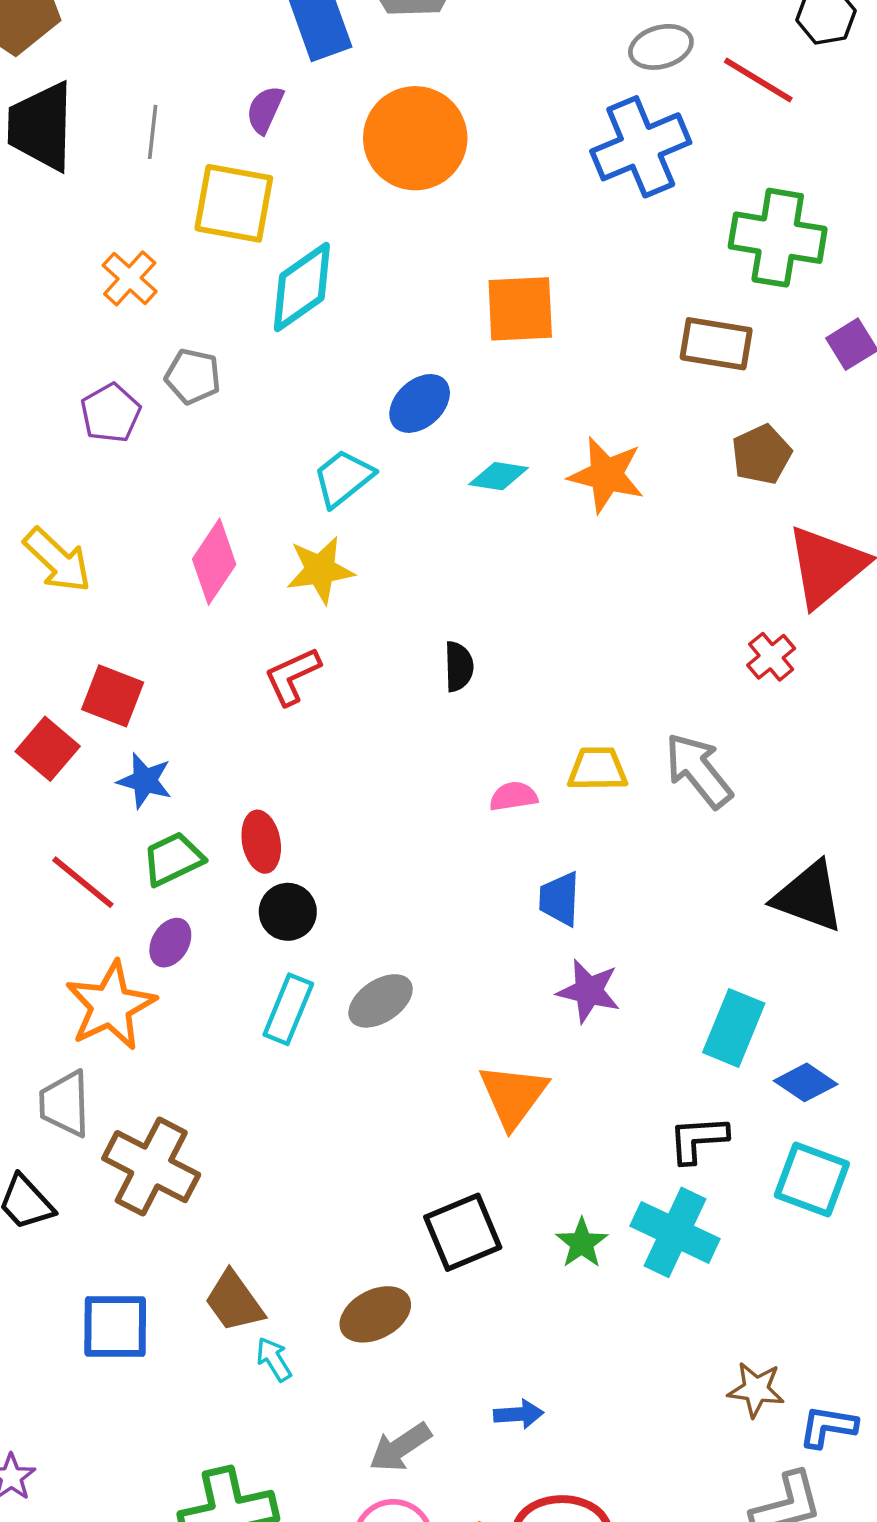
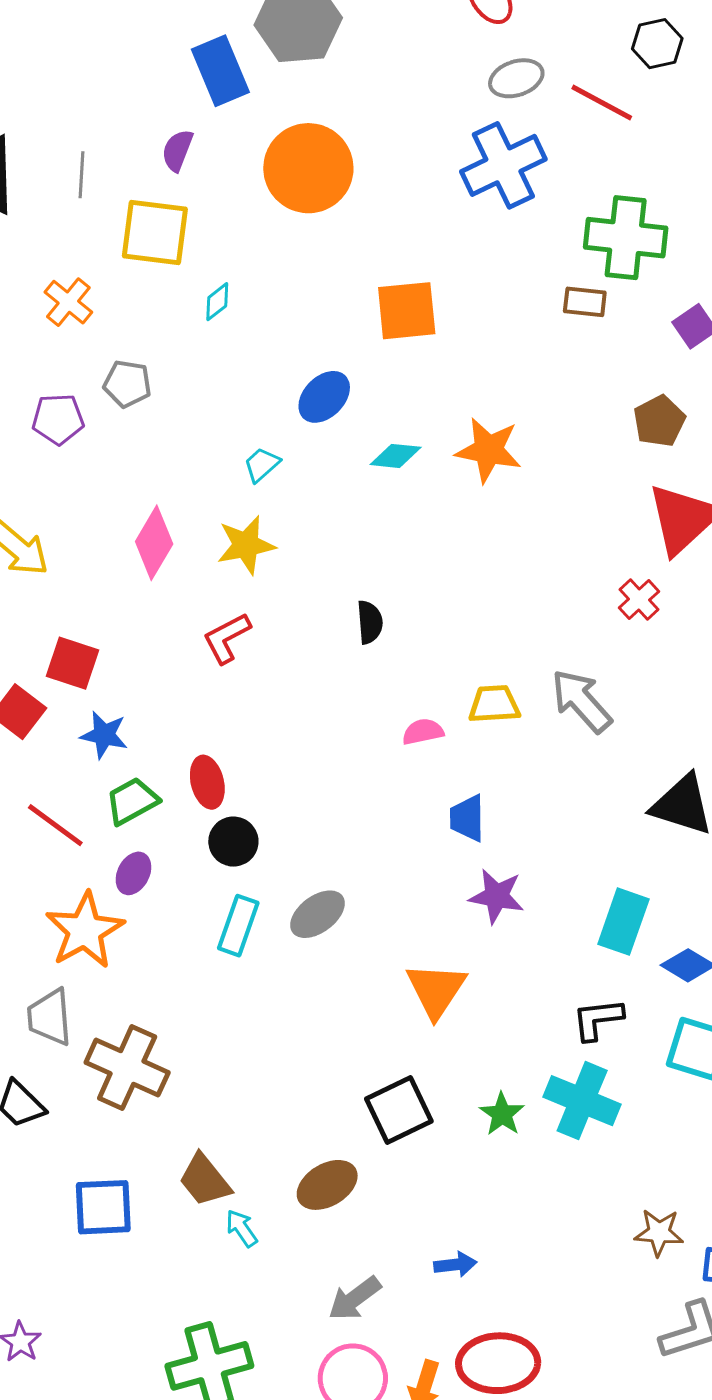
cyan diamond: (302, 287) -> (217, 302), size x0.5
brown rectangle: (716, 344) -> (585, 302), moved, size x0.7
purple pentagon: (111, 413) -> (58, 419), turned 30
brown pentagon: (762, 454) -> (659, 421), moved
cyan trapezoid: (343, 478) -> (262, 465), size x0.7

